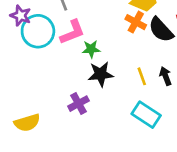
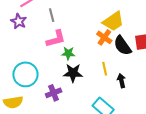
cyan circle: (38, 31) -> (25, 74), moved
yellow line: (142, 76) -> (105, 69), moved

